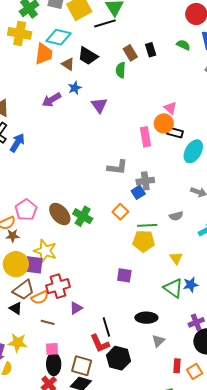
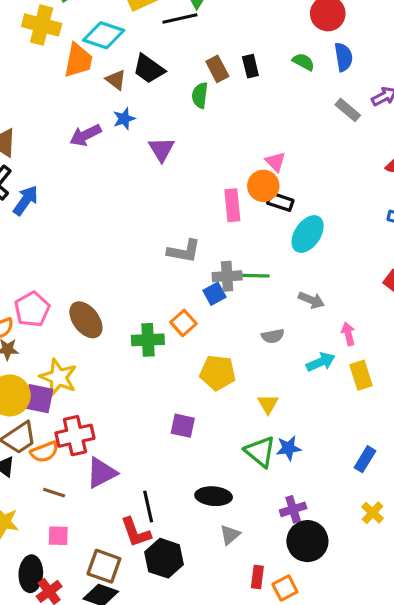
green cross: (83, 216) -> (148, 340), moved, turned -36
green line: (147, 225) -> (253, 276), moved
purple triangle: (76, 308) -> (101, 473), size x1.5
black ellipse: (54, 364) -> (31, 574), moved

